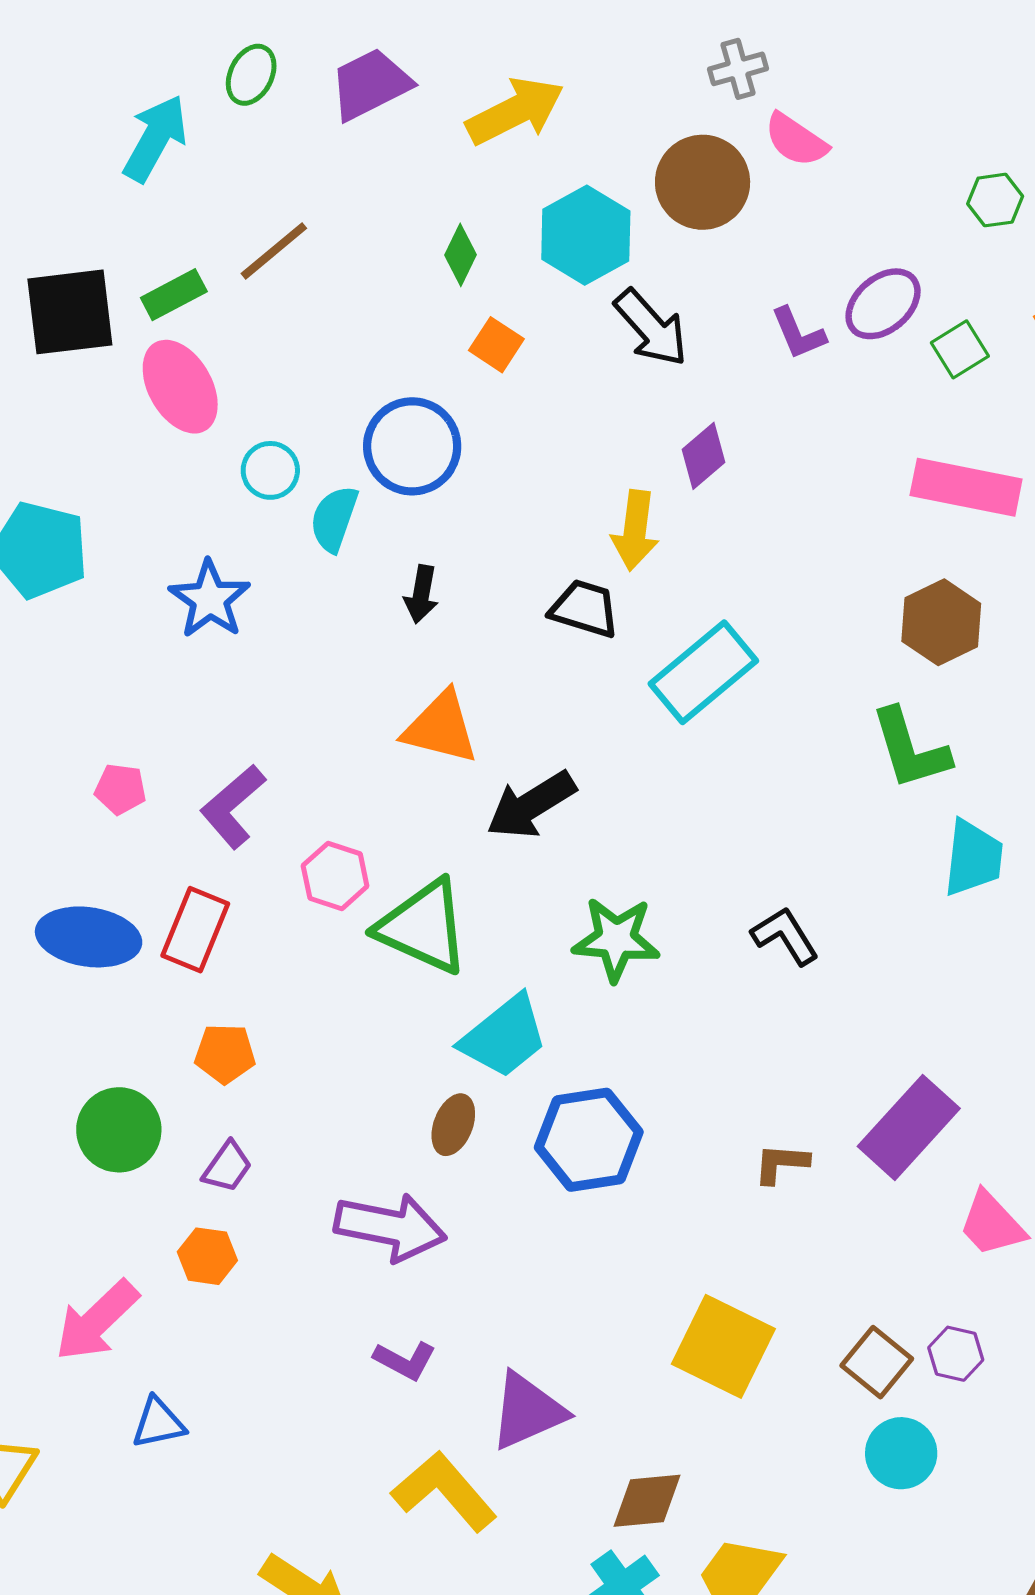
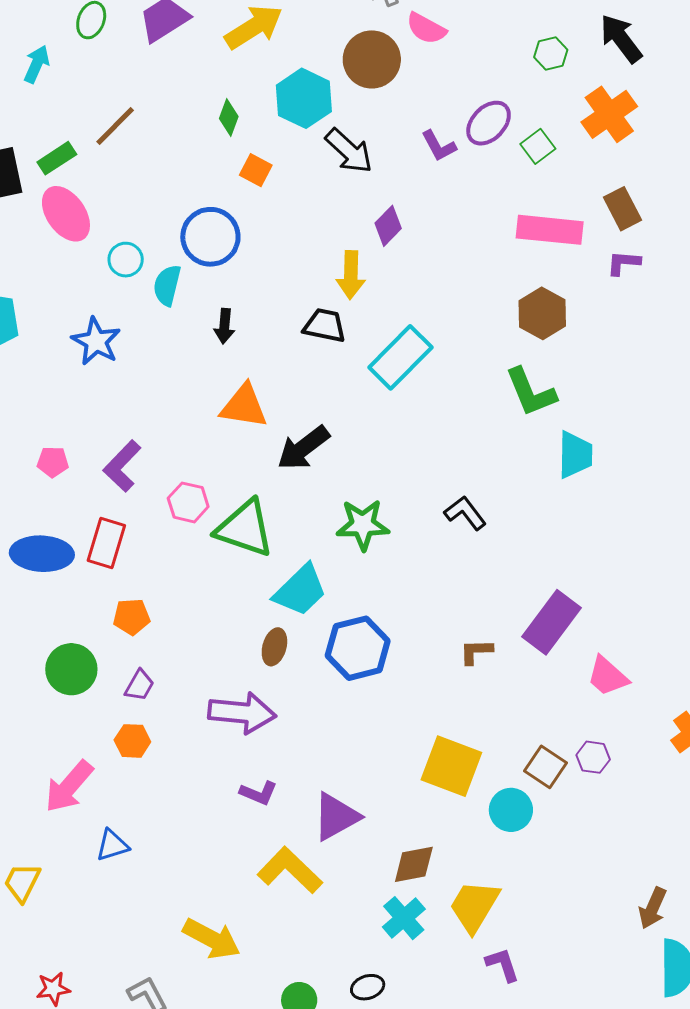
cyan arrow: (155, 138) -> (37, 64), size x0.7
cyan circle: (901, 1453) -> (511, 810), moved

